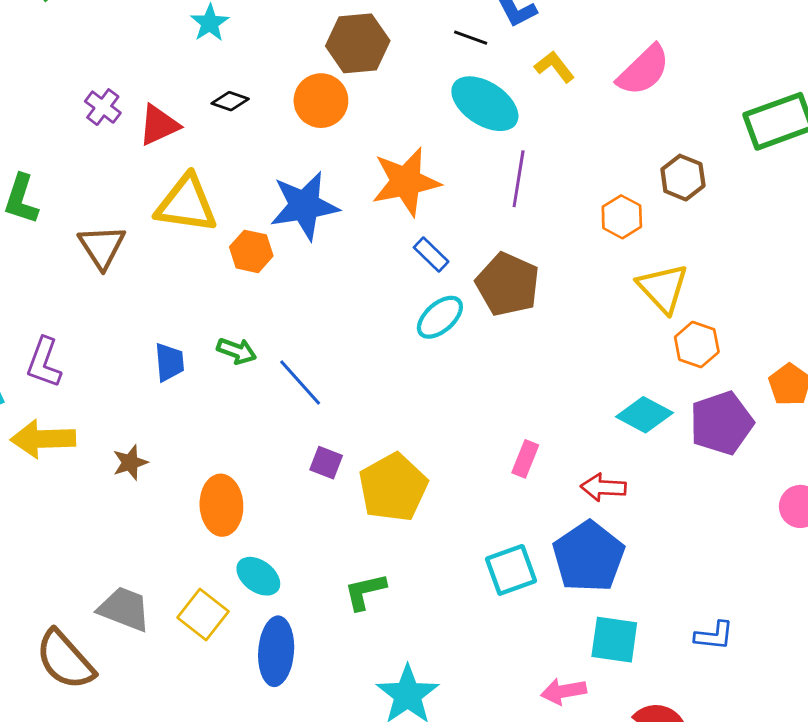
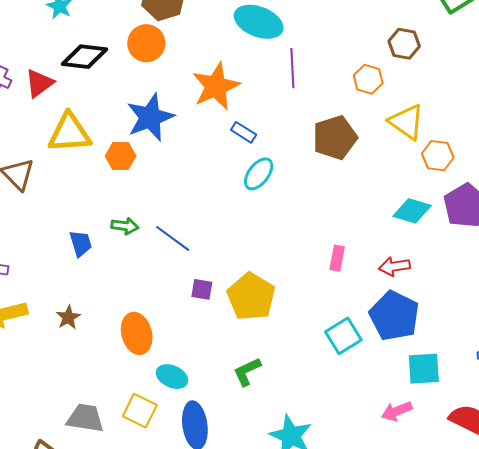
black diamond: (230, 101) -> (84, 57), size x1.8
brown pentagon: (508, 284) -> (335, 138), moved, turned -30

